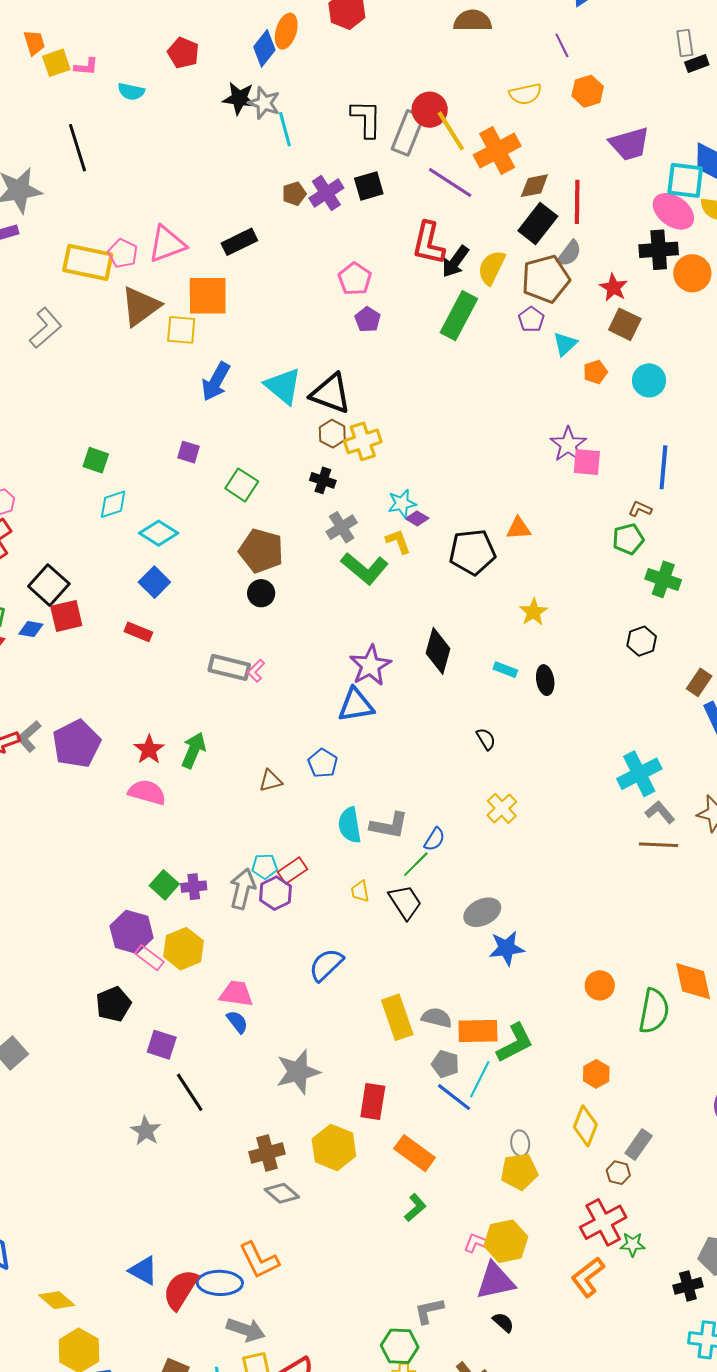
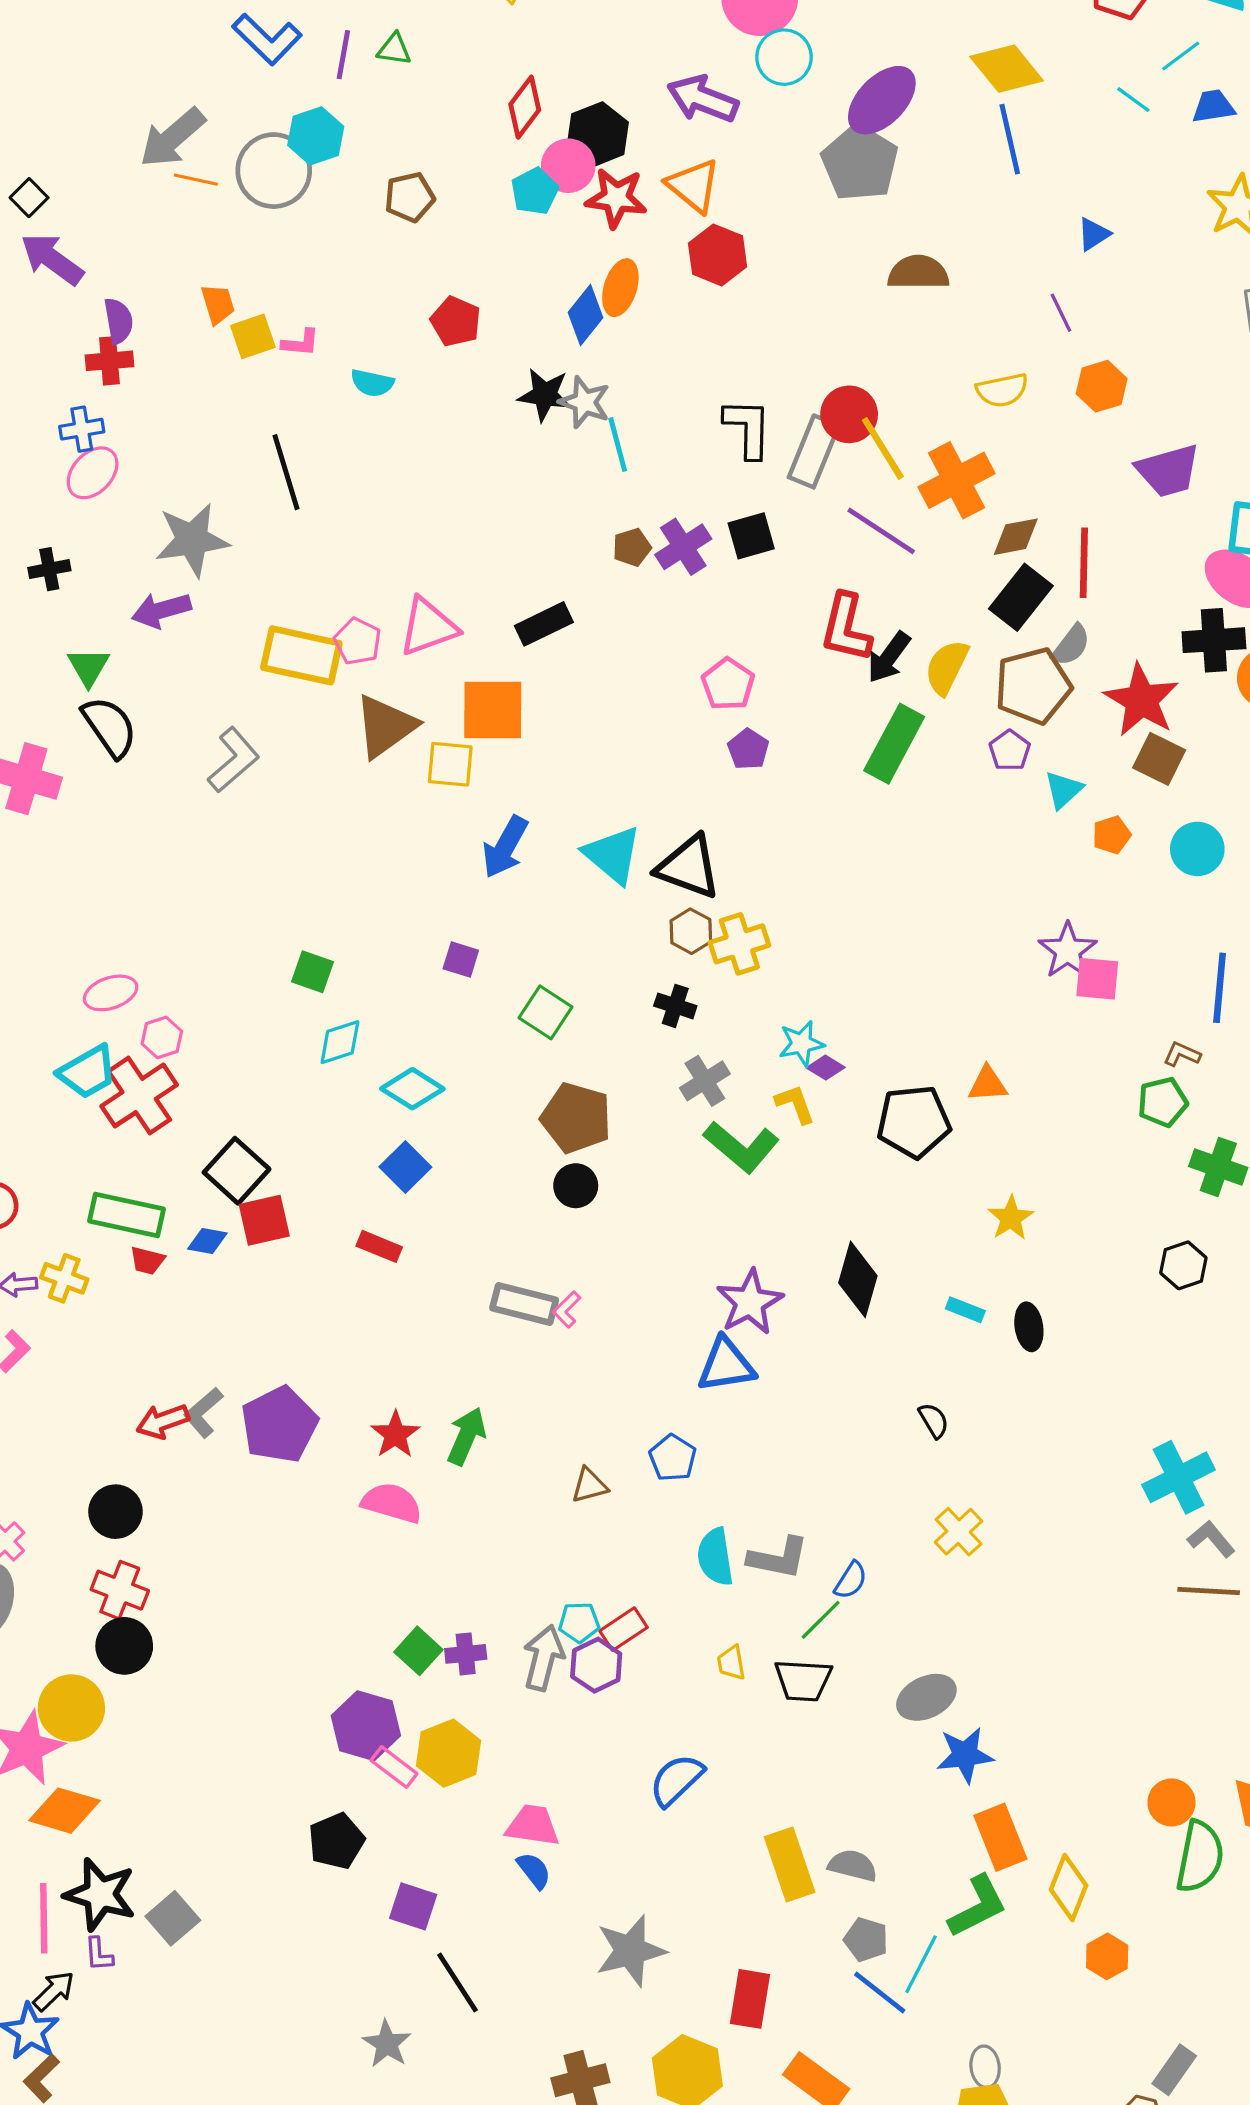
red star: (614, 288) -> (1141, 700), size x1.6
black trapezoid: (405, 902) -> (803, 1680), turned 126
orange circle: (600, 985) -> (1171, 1802), moved
orange rectangle: (478, 1031) -> (1000, 1837), moved, turned 69
yellow diamond: (585, 1126) -> (1069, 1888), moved

